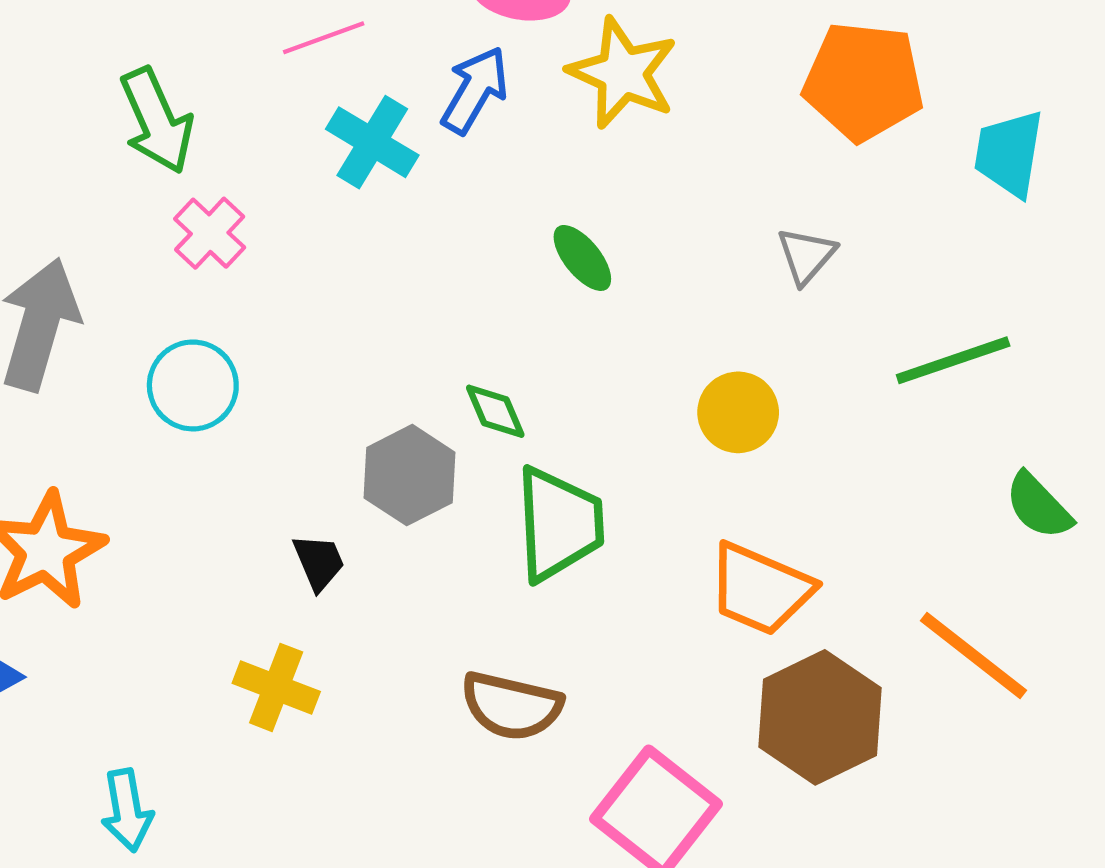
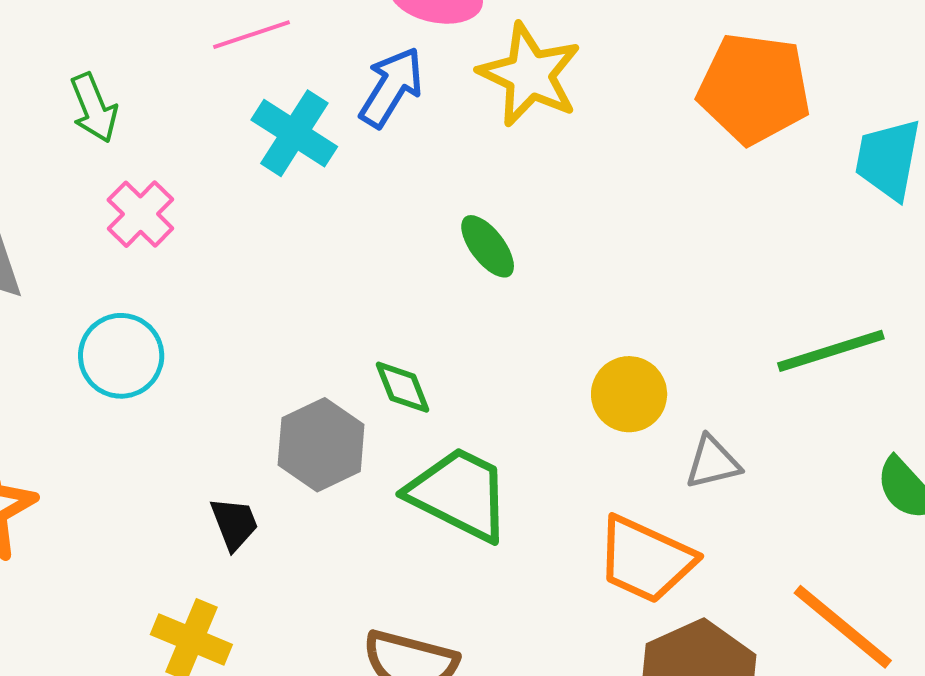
green arrow: (157, 121) -> (94, 108), size x0.7
gray triangle: (806, 256) -> (713, 462), moved, turned 34
green trapezoid: (559, 524) -> (459, 494), turned -62

